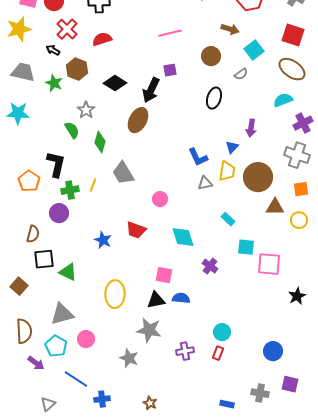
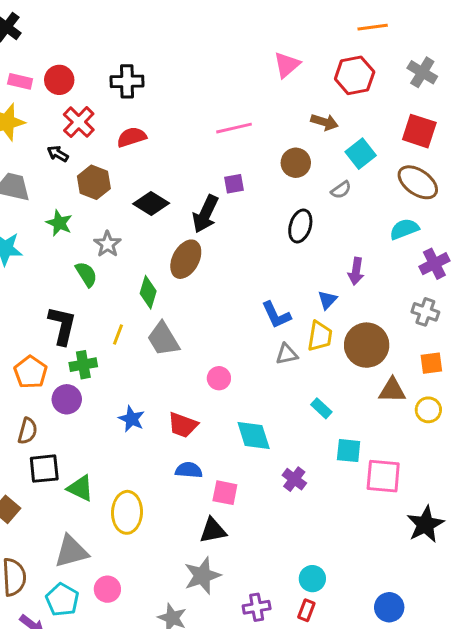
green star: (54, 83) -> (59, 223), moved
green diamond: (100, 142) -> (148, 292), moved
gray cross: (297, 155) -> (425, 312), size x0.7
orange pentagon: (29, 181) -> (31, 372), moved
yellow line: (93, 185) -> (118, 335), moved
blue star: (103, 240) -> (132, 419), moved
yellow ellipse: (115, 294) -> (127, 512), moved
black star: (297, 296) -> (425, 524), size x1.4
blue semicircle: (181, 298) -> (189, 470), moved
gray star: (149, 330) -> (202, 576), turned -30

